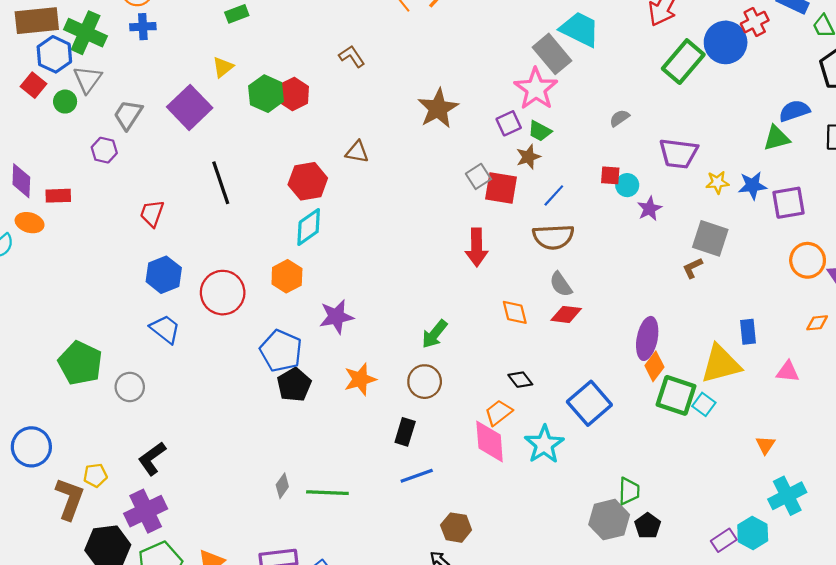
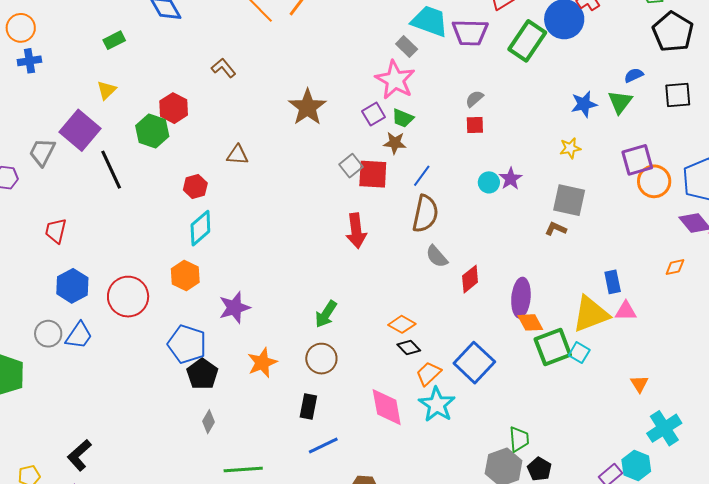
gray rectangle: (552, 54) -> (407, 46), size x0.6
green hexagon: (266, 94) -> (152, 131), moved
blue semicircle: (794, 111) -> (634, 75), size x0.7
gray trapezoid: (128, 115) -> (42, 152), moved
green triangle: (777, 138) -> (620, 102), turned -32
purple trapezoid: (678, 153) -> (470, 32), moved
brown star: (528, 157) -> (395, 143), turned 30
red square: (610, 175) -> (475, 125), moved
red hexagon: (308, 181) -> (195, 186), size x0.7
black line: (221, 183) -> (111, 170), moved
cyan circle: (627, 185) -> (489, 182), moved
blue star: (752, 186) -> (584, 104), moved
brown semicircle: (553, 237) -> (425, 214), turned -69
orange circle: (808, 260) -> (654, 181), moved
brown L-shape: (693, 268) -> (556, 229), turned 55
orange diamond: (515, 312) -> (402, 324), moved, turned -40
red diamond: (566, 314) -> (470, 279), moved, turned -40
blue trapezoid: (165, 329) -> (79, 335), turned 92
orange diamond: (654, 366) -> (530, 322), turned -60
pink triangle: (788, 372) -> (626, 311), moved
gray circle: (130, 387) -> (48, 334), moved
green square: (676, 395) -> (553, 347), turned -33
orange trapezoid: (499, 413) -> (429, 374), moved
gray diamond: (282, 486) -> (209, 422), moved

